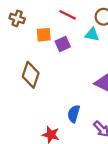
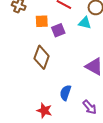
brown diamond: (31, 75) -> (42, 57), moved

